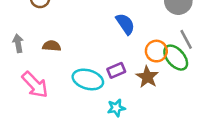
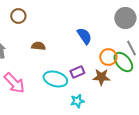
brown semicircle: (52, 46) -> (38, 46), moved
brown star: (147, 77) -> (101, 77), turned -30

